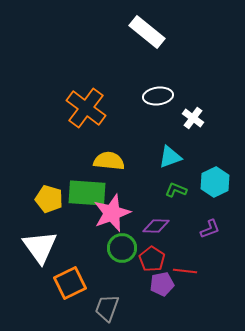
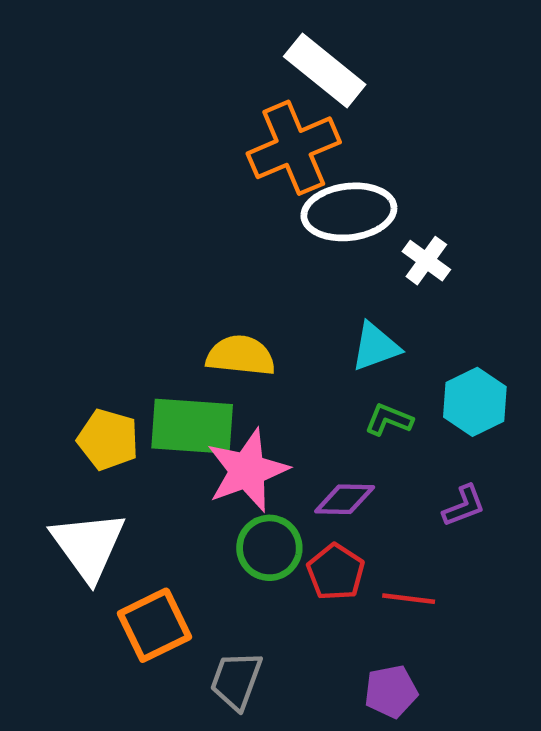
white ellipse: (158, 96) -> (349, 212), size x1.4
orange cross: (86, 108) -> (294, 148), moved, turned 30
purple pentagon: (162, 284) -> (391, 691), moved

